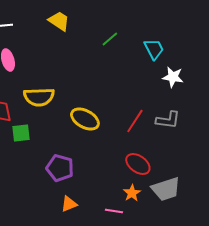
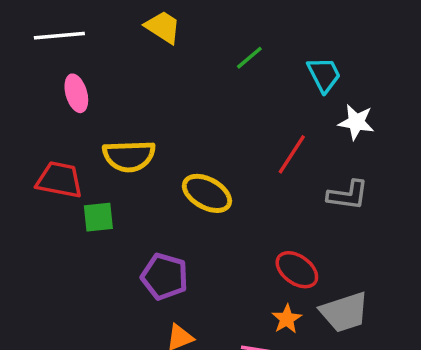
red line: (135, 121) -> (292, 154), moved

